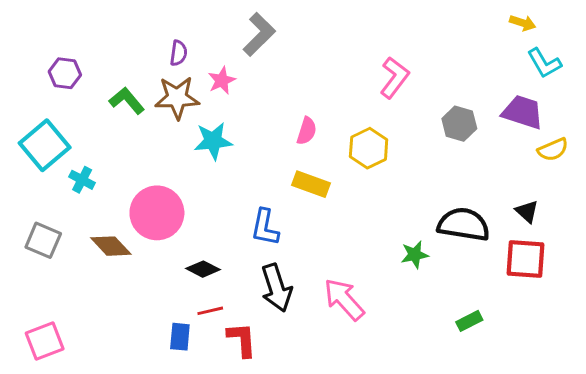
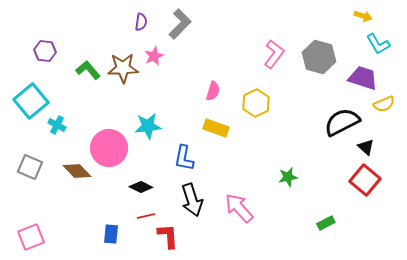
purple semicircle: (179, 53) -> (141, 22), moved
gray hexagon: (459, 124) -> (319, 57), moved, size x1.4
cyan star: (213, 141) -> (148, 126), moved
black semicircle: (464, 224) -> (342, 122), moved, turned -36
red square: (525, 259) -> (365, 180), turned 36
blue rectangle: (180, 337) -> (111, 234), moved

